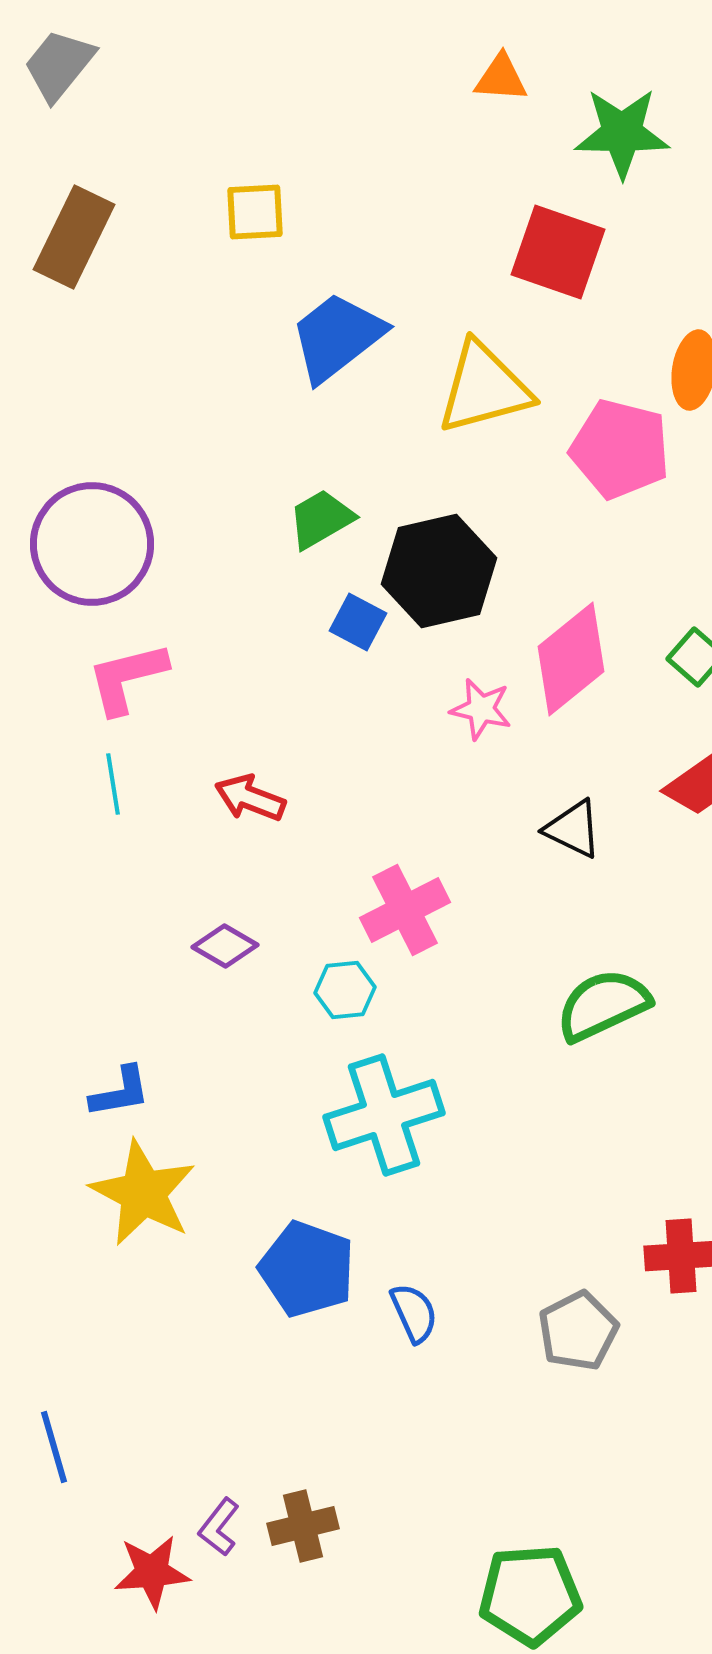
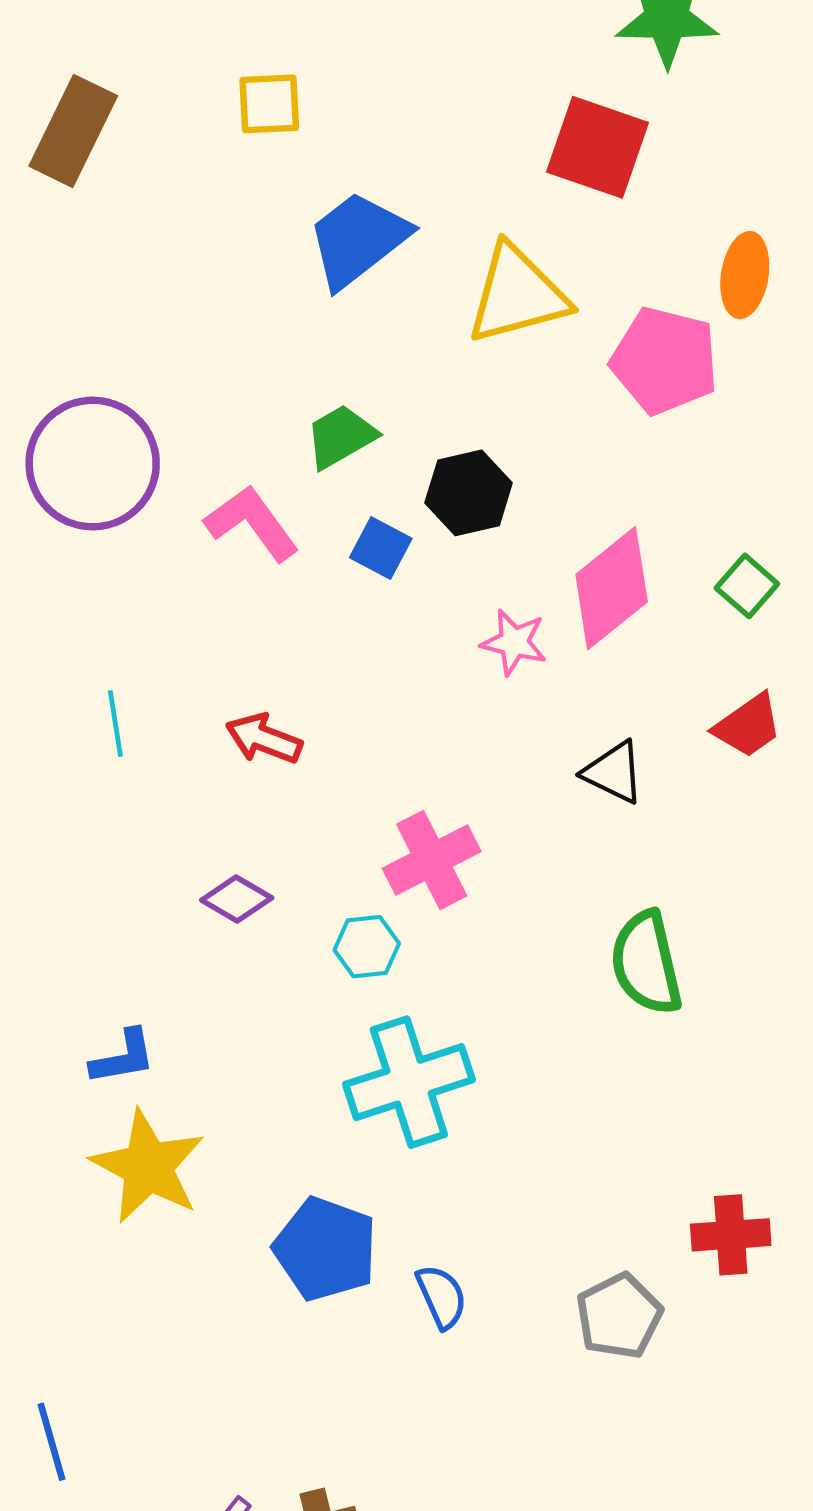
black hexagon: (439, 571) -> (469, 493), size x0.7
pink L-shape: (127, 678) -> (252, 523), moved, turned 68
green semicircle: (603, 1005) -> (646, 963), turned -78

